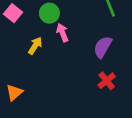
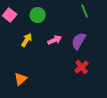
pink arrow: (62, 33) -> (55, 40), moved, turned 88
orange triangle: (14, 92) -> (21, 79), moved

